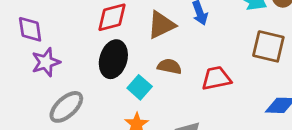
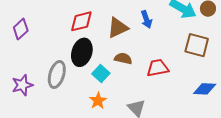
purple diamond: (30, 29) -> (21, 29), turned 55
purple star: (46, 62) -> (22, 85), moved
gray ellipse: (66, 107) -> (57, 75), moved, turned -32

